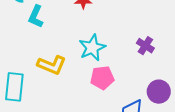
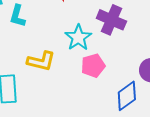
purple cross: (145, 46) -> (111, 20), moved, size x1.6

